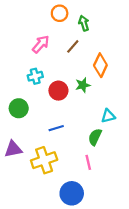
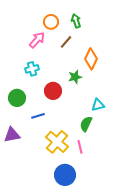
orange circle: (60, 13) -> (51, 22), moved
red circle: (58, 91) -> (53, 91), moved
blue line: (56, 128) -> (38, 116), moved
yellow cross: (44, 160) -> (57, 142), moved, turned -30

